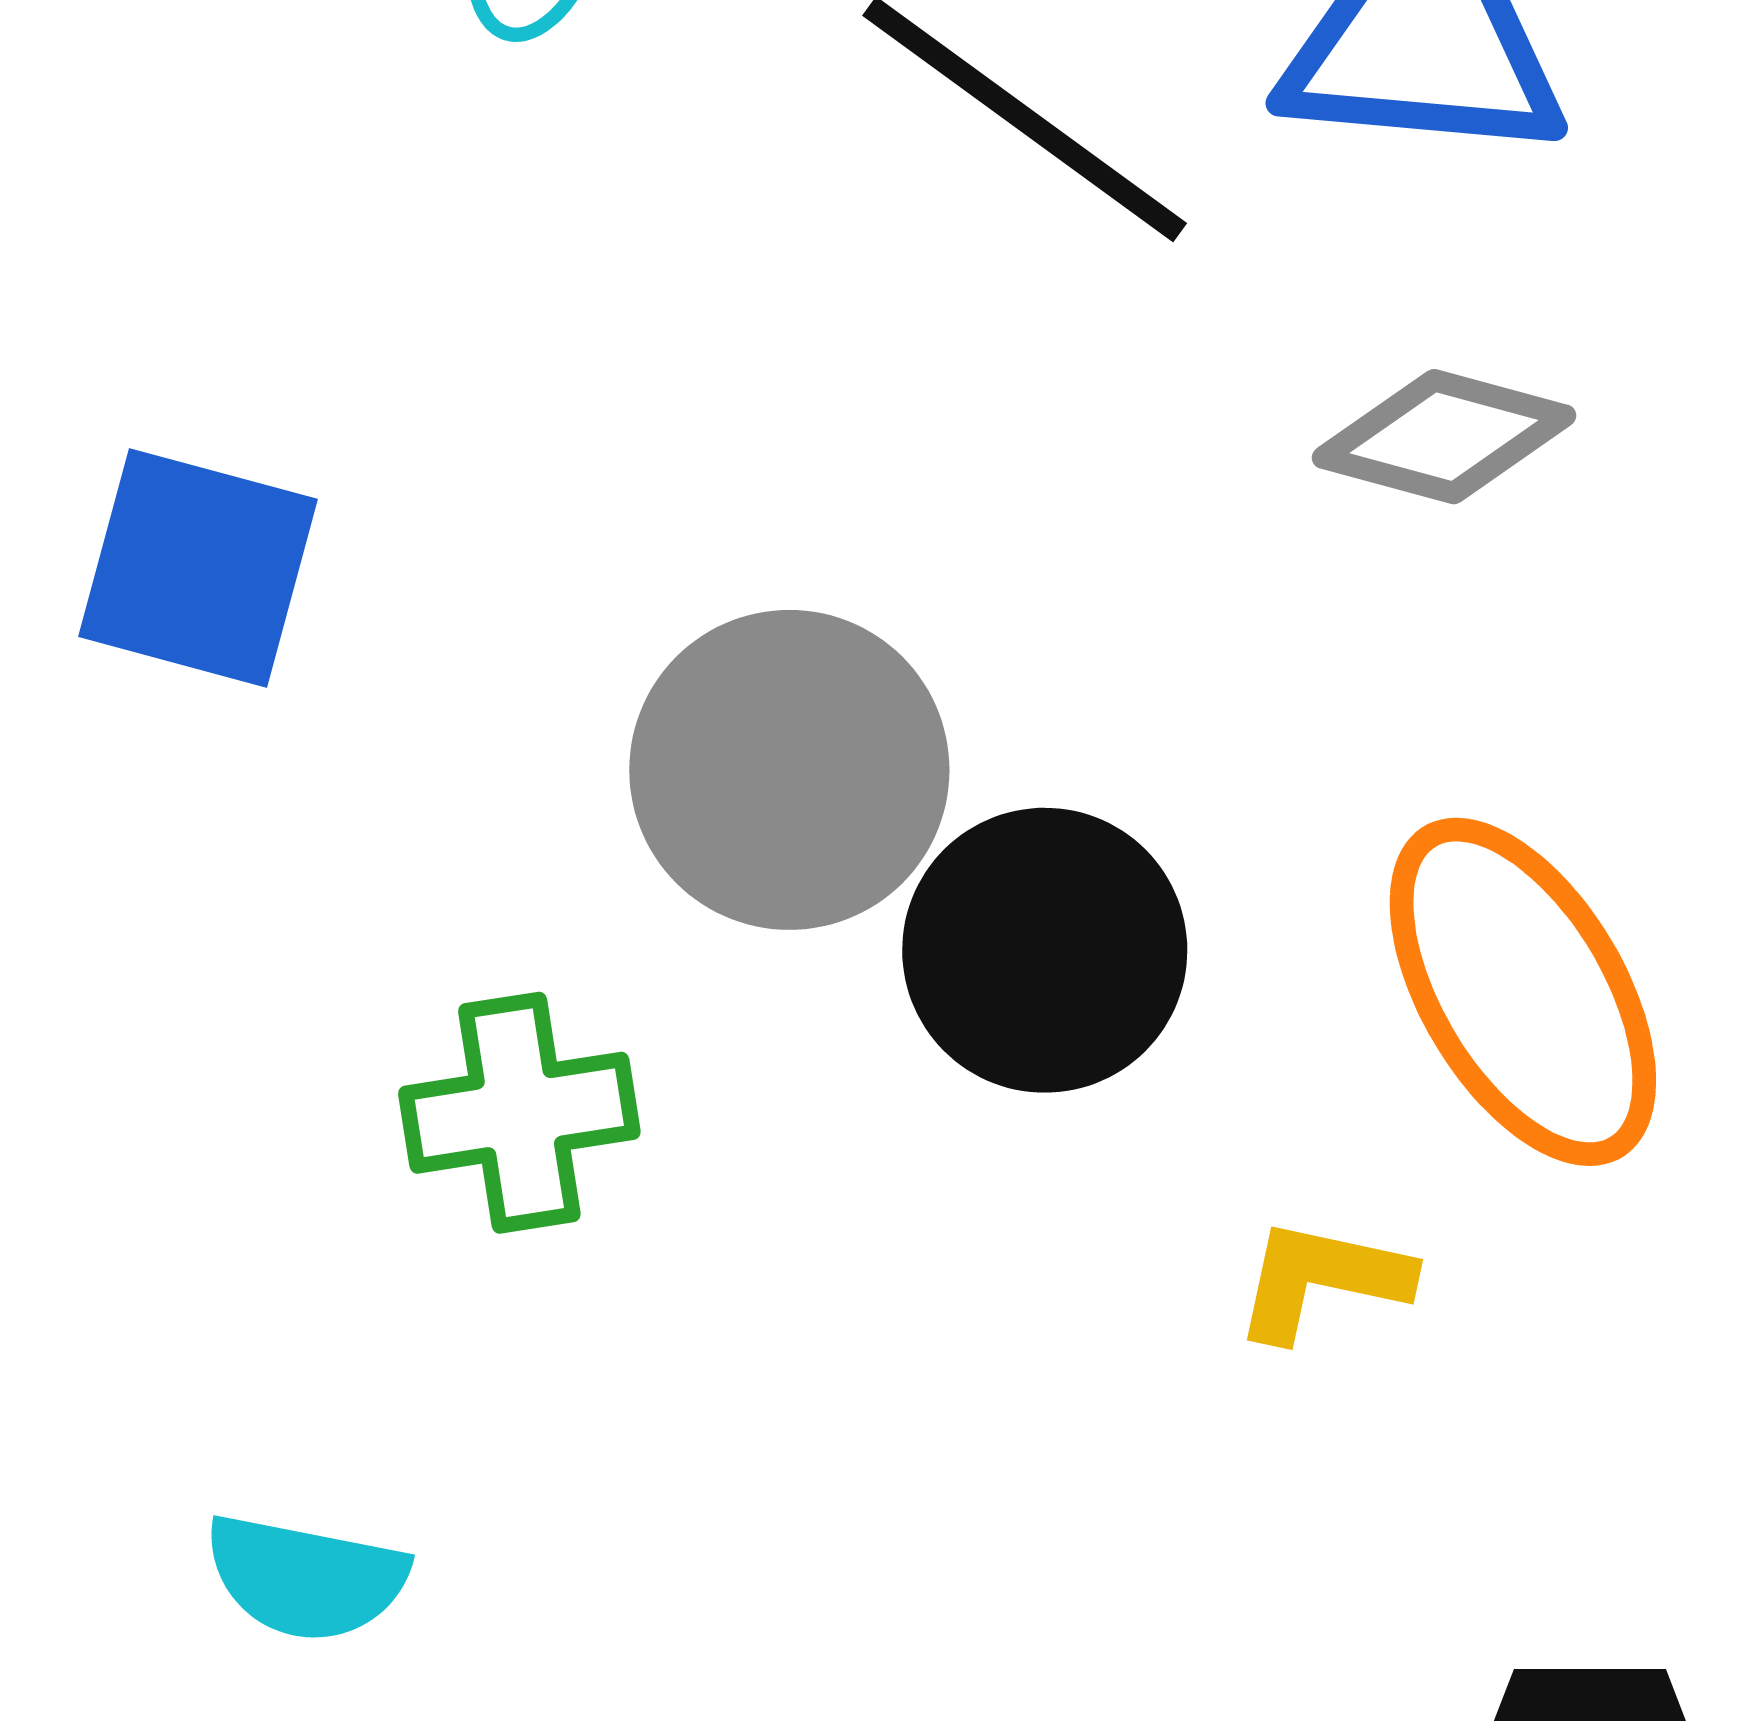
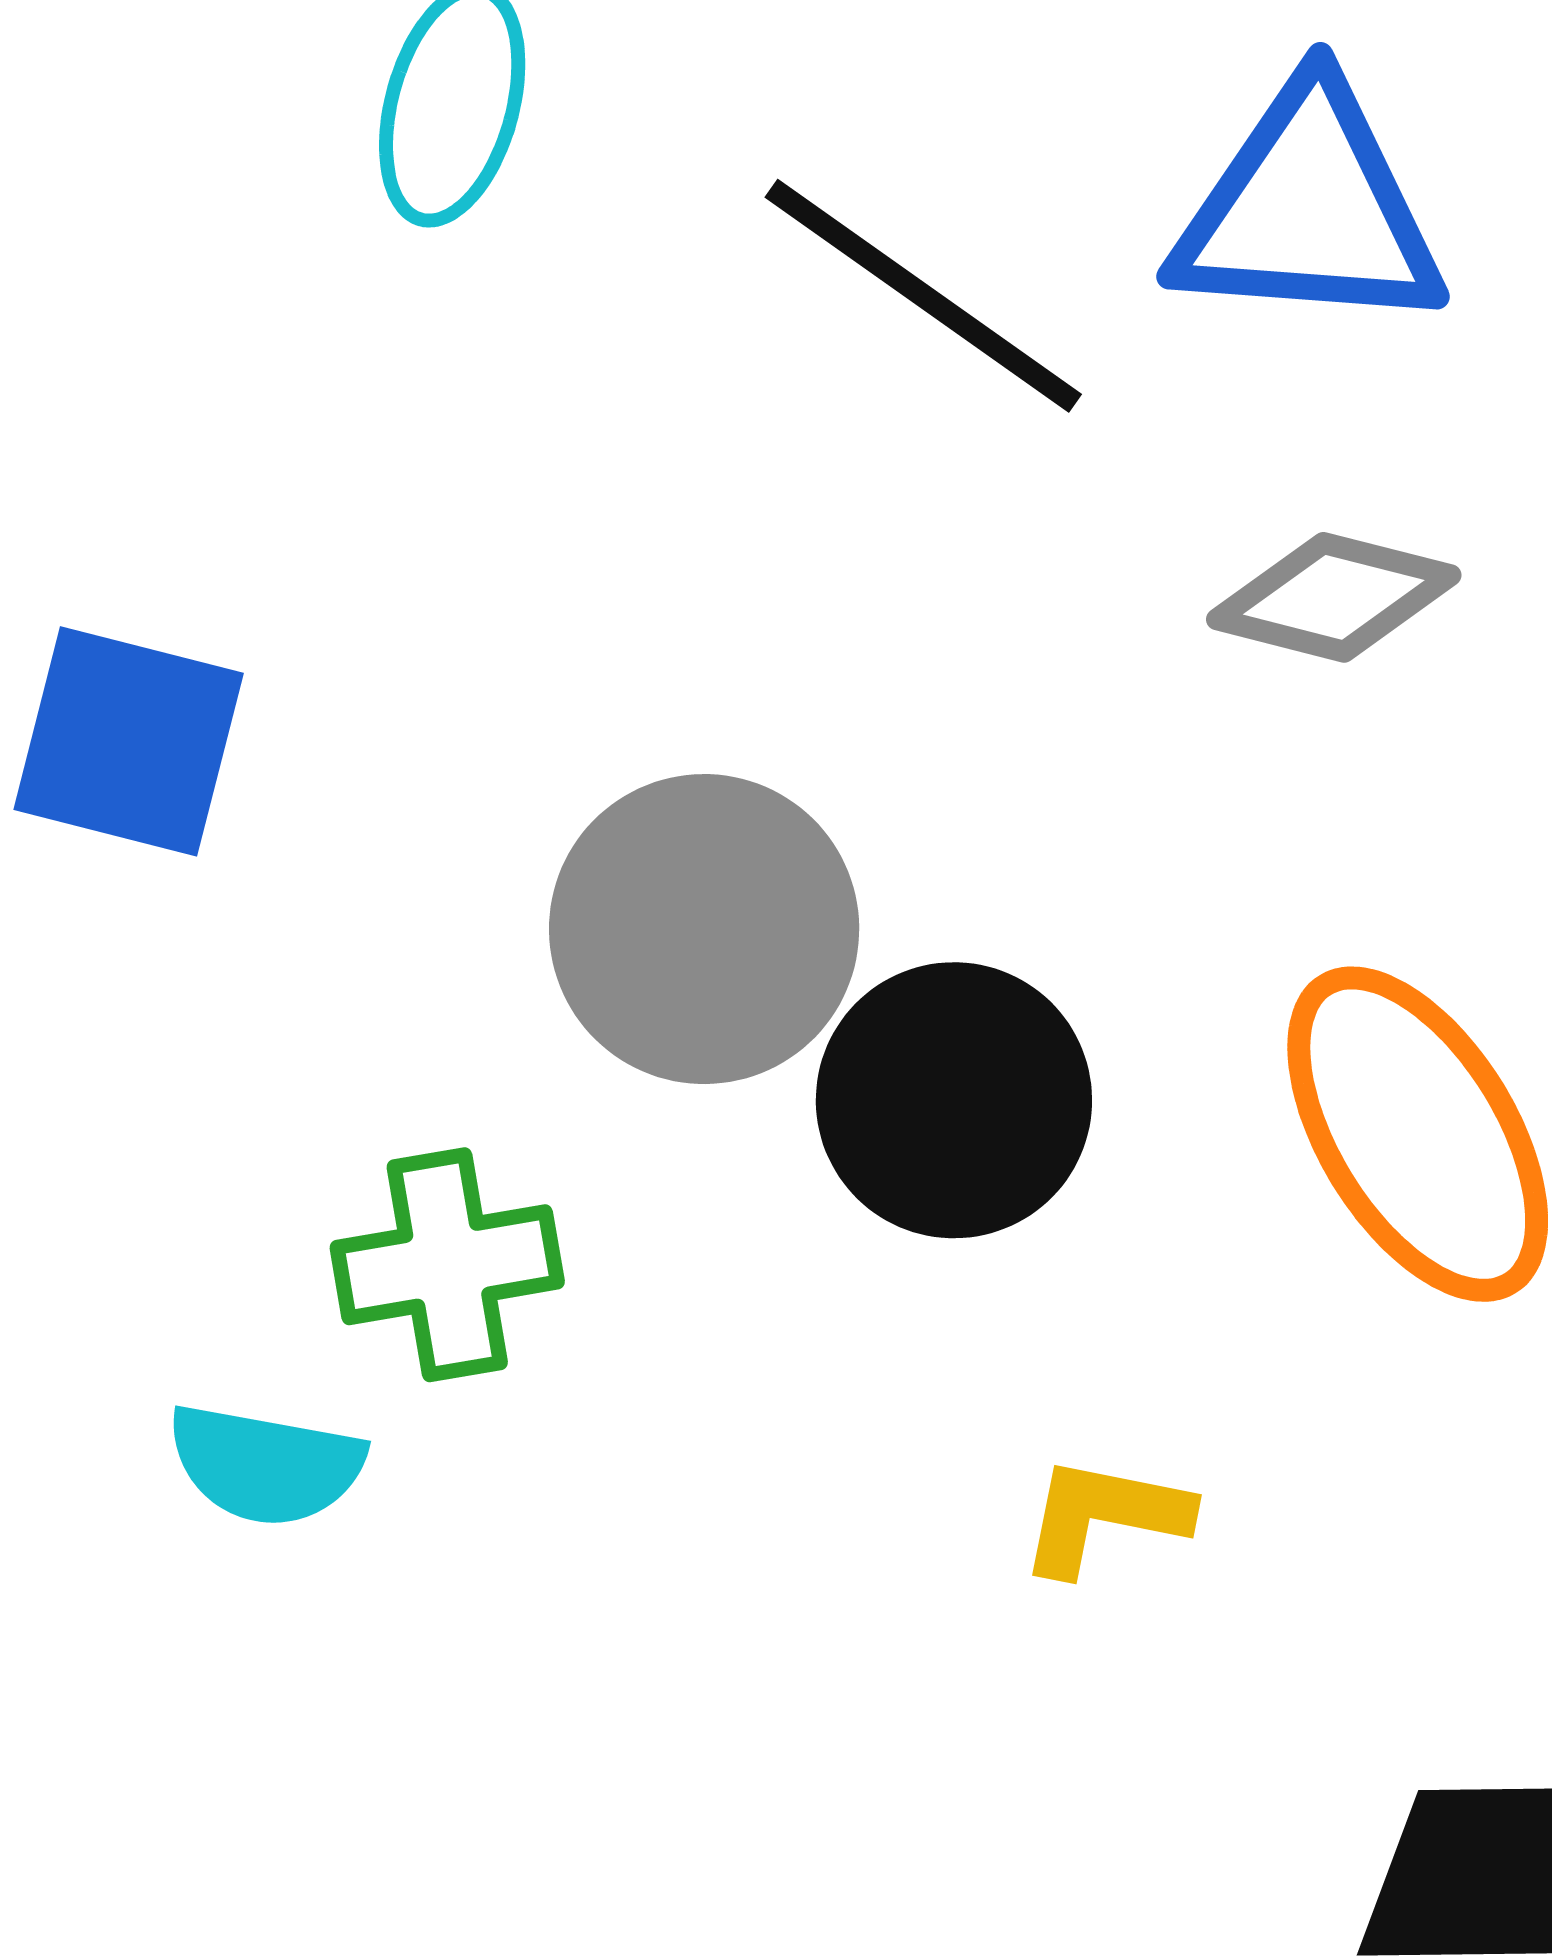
yellow L-shape: (1322, 1280) -> (1104, 1516), moved
cyan semicircle: (306, 1578) -> (266, 1465), moved

